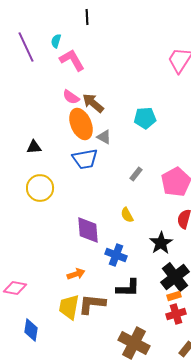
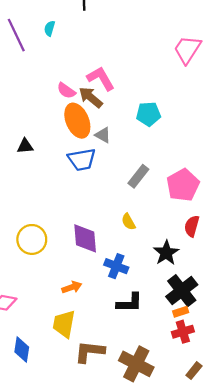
pink L-shape: (72, 60) -> (101, 78), moved
gray rectangle: (136, 174) -> (138, 176), size x1.5
yellow circle: (40, 188) -> (32, 239), moved
brown L-shape: (92, 304) -> (90, 352), moved

